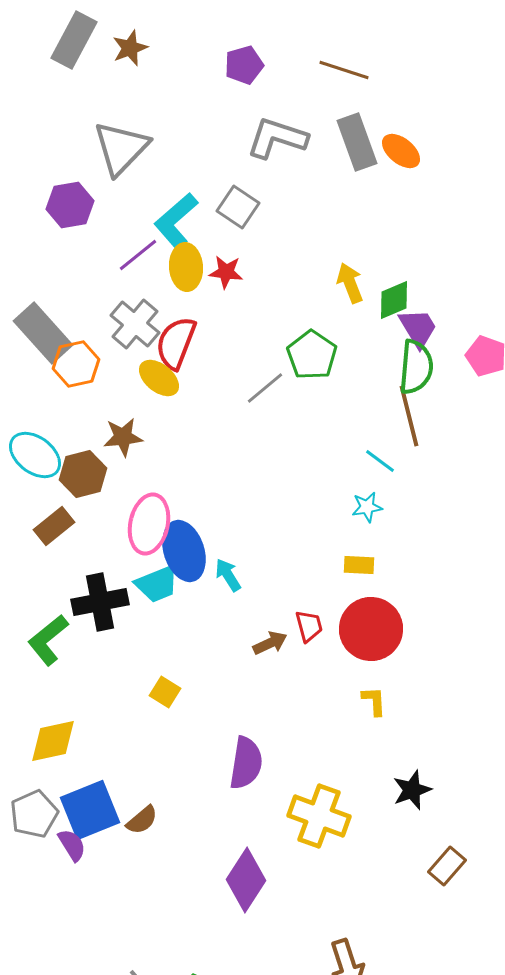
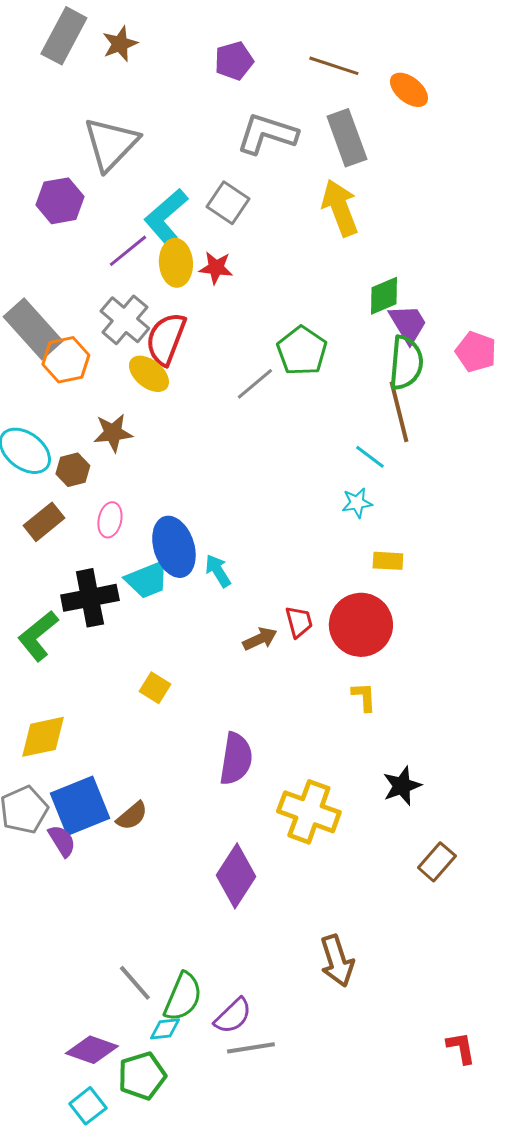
orange ellipse: (401, 151) -> (409, 90), moved
yellow arrow: (350, 283) -> (340, 208), moved, size x1.4
brown hexagon: (83, 474) -> (73, 470), size x0.7
pink ellipse: (149, 524) -> (110, 520), moved, size x0.6
yellow rectangle: (359, 565) -> (388, 561), moved

